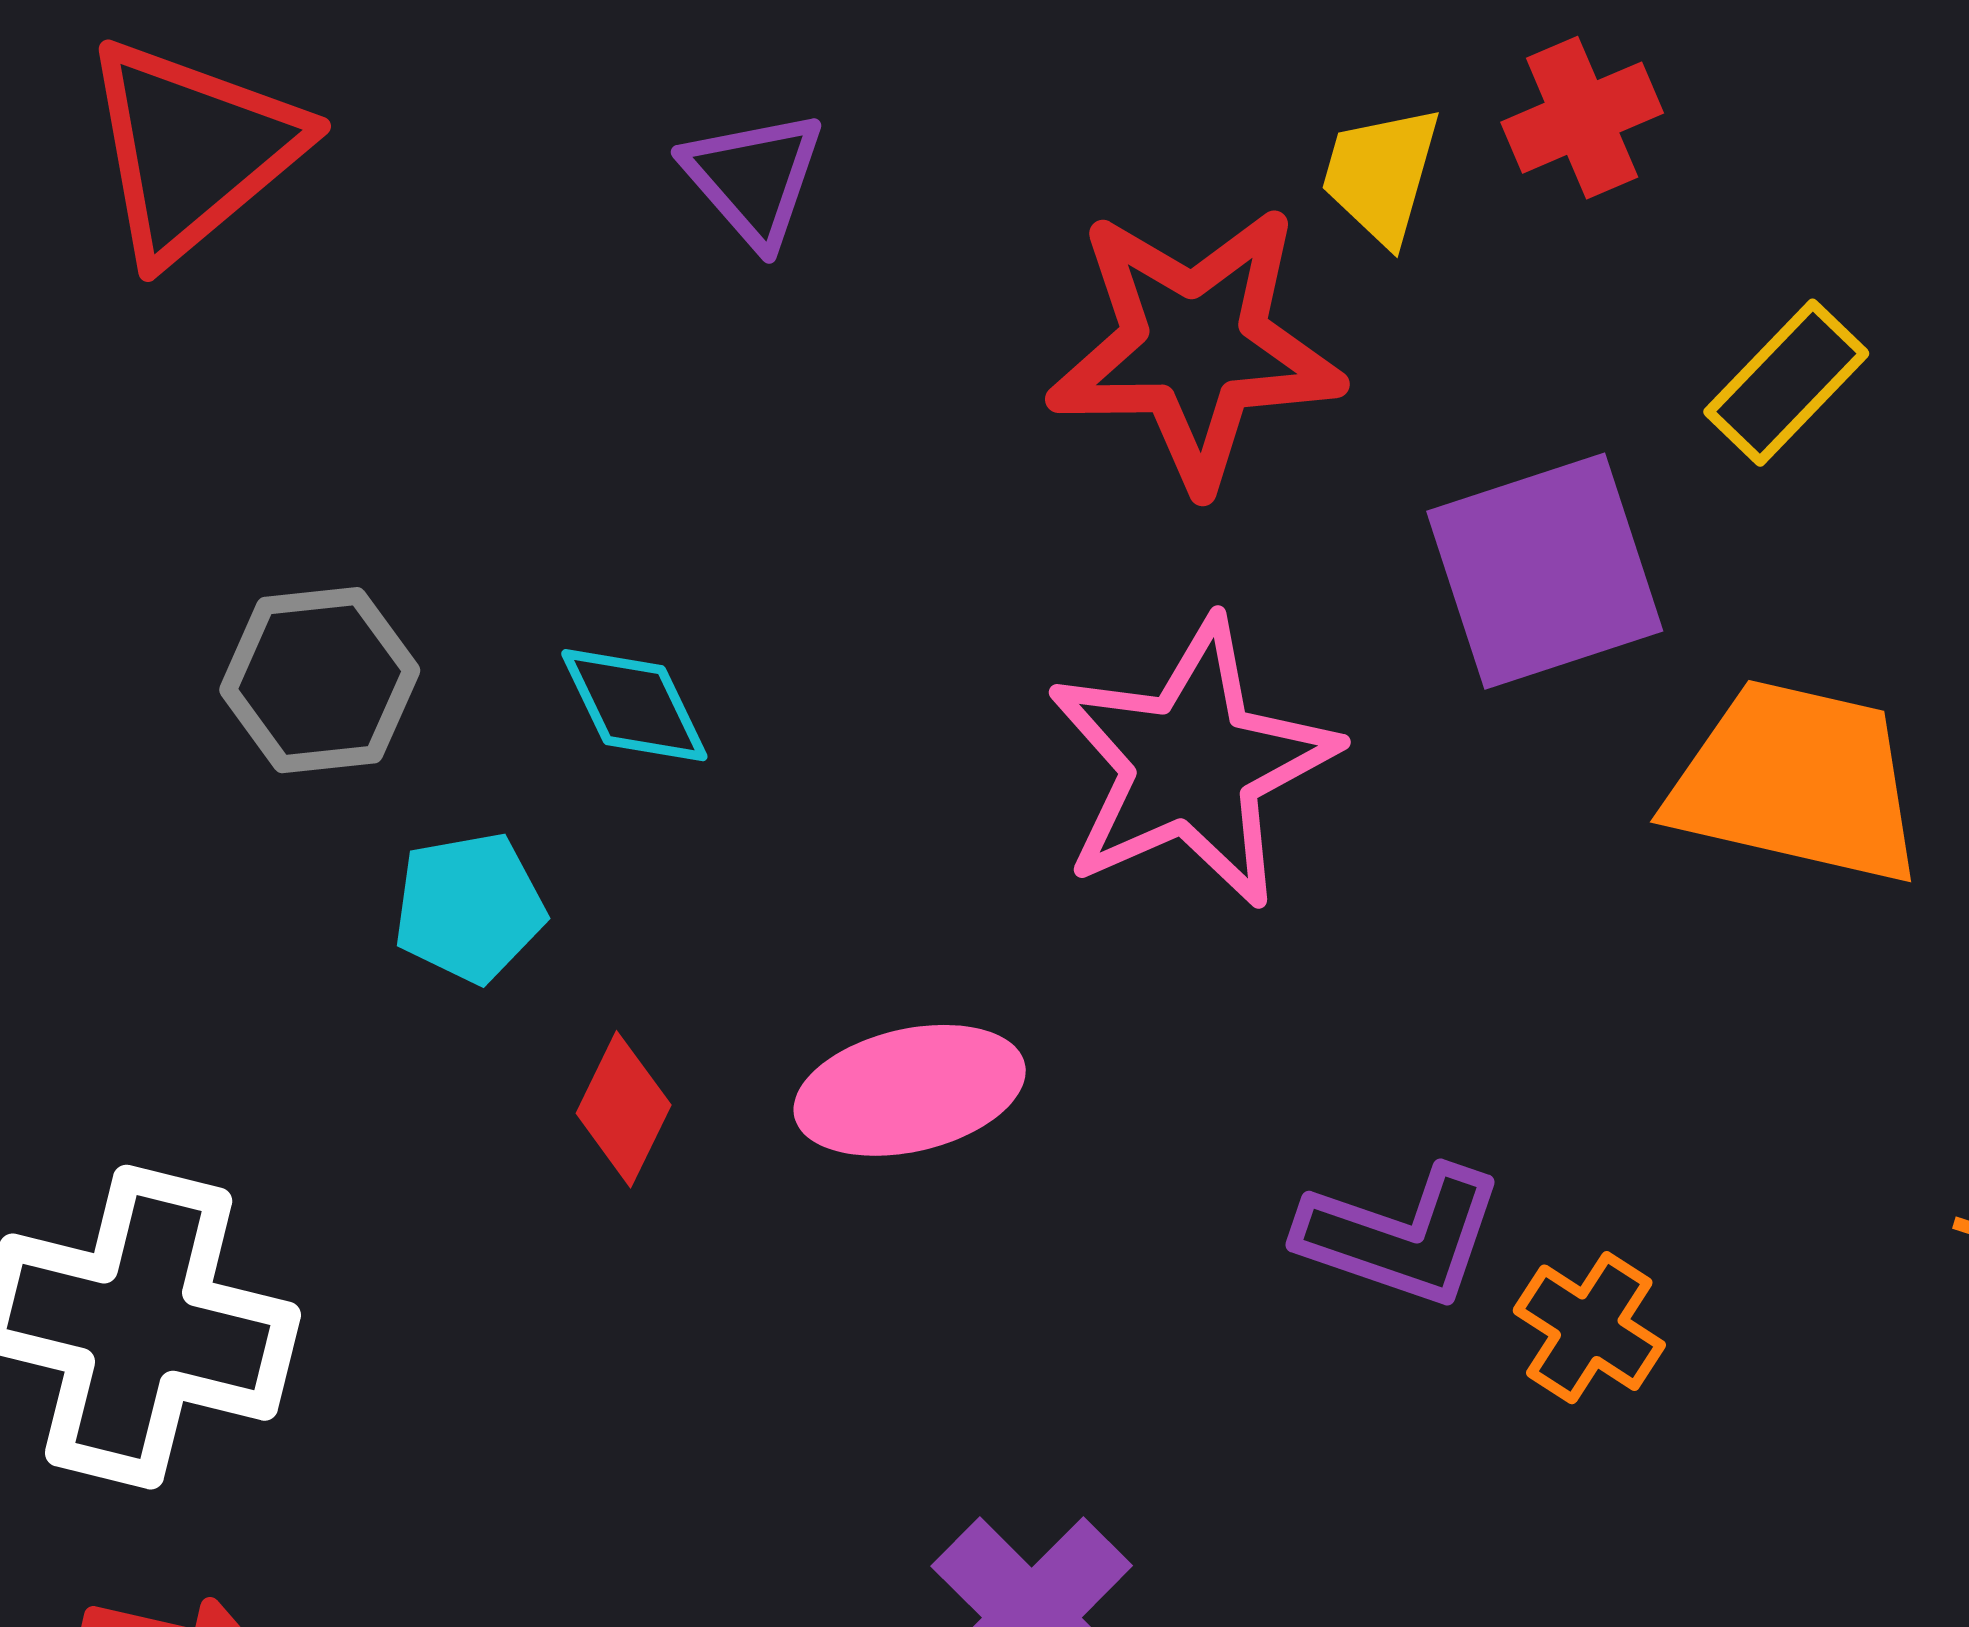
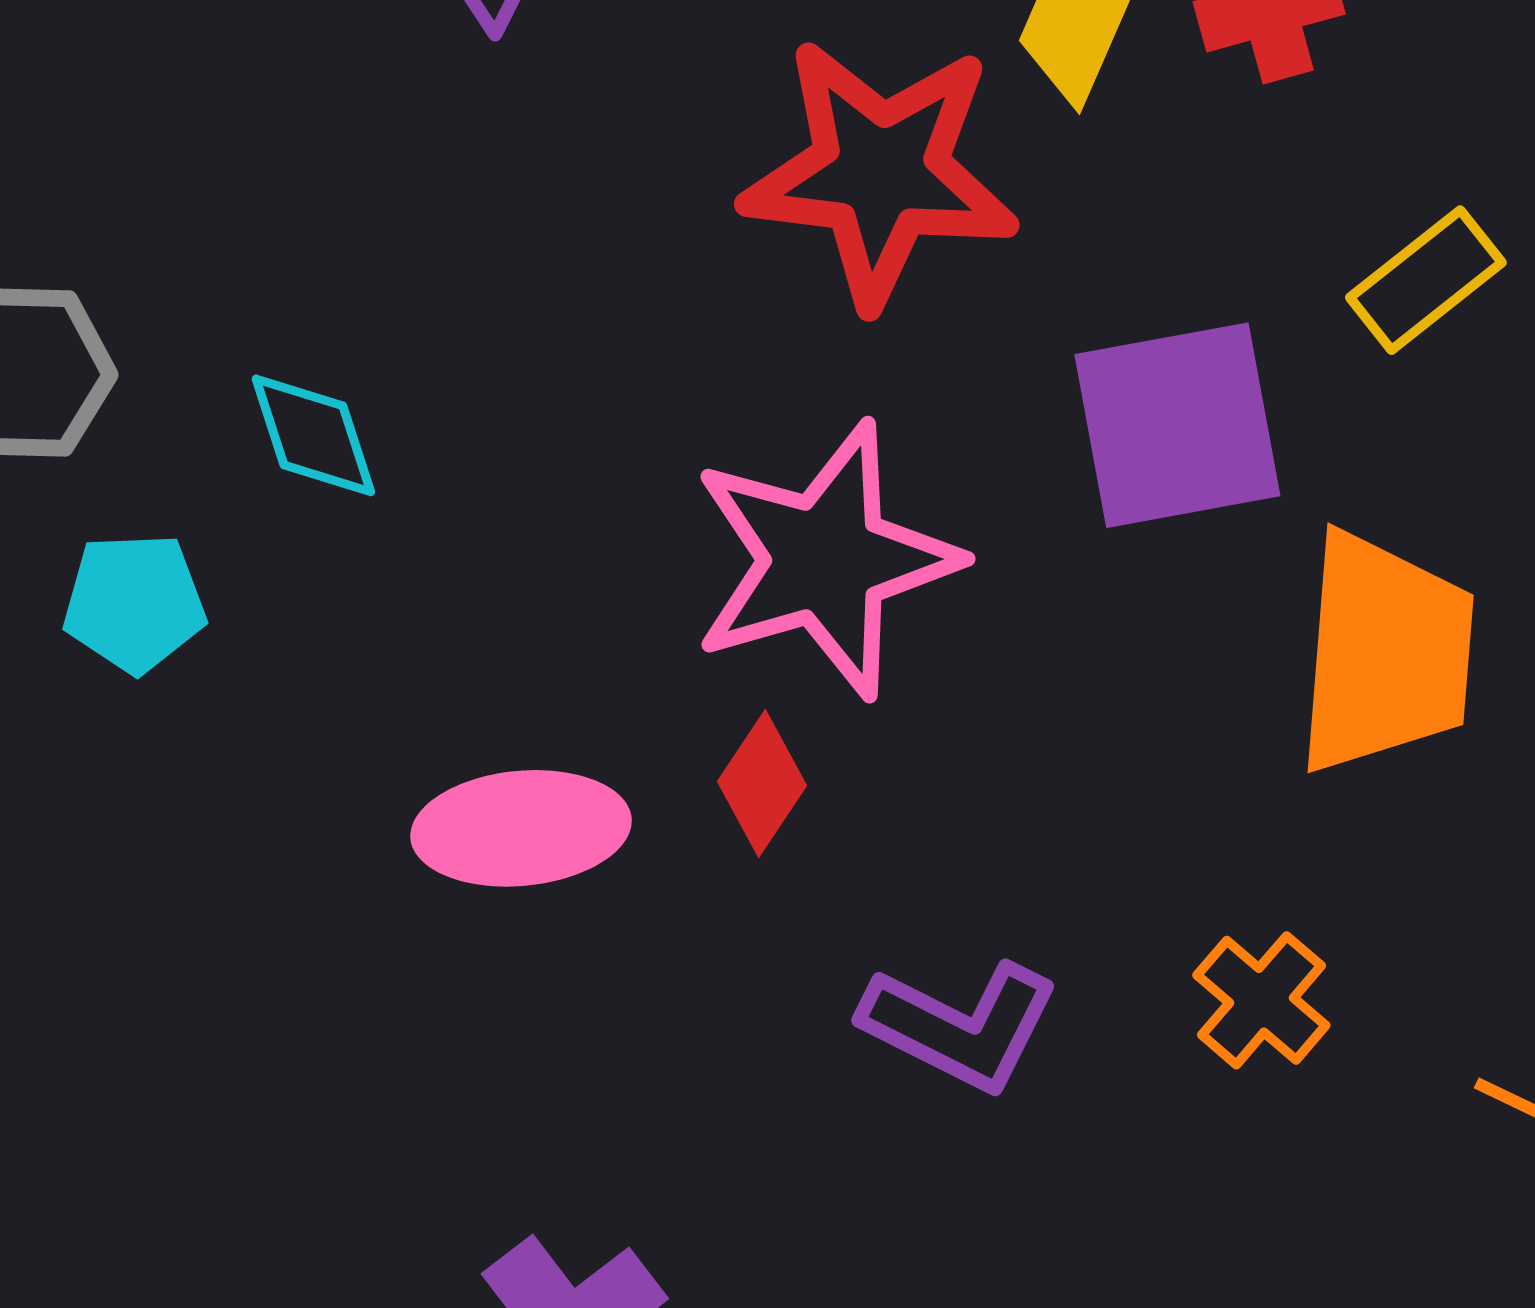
orange trapezoid: (1796, 782) -> (1385, 653), turned 74
red diamond: (624, 1109) -> (762, 783), moved
orange cross: (1589, 1328) -> (1261, 1000), moved

